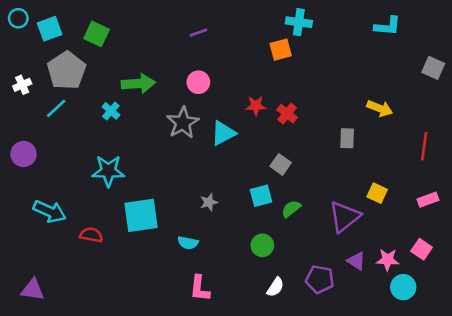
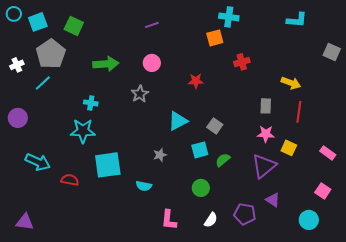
cyan cross: (111, 111) -> (91, 103), moved, turned -32
red cross: (287, 114) -> (242, 62), moved, turned 35
gray star: (183, 123) -> (140, 94), size x0.7
cyan triangle: (223, 133) -> (178, 121), moved
red line: (424, 146) -> (299, 112), moved
pink rectangle: (428, 200) -> (328, 153), turned 56
pink star: (388, 260) -> (266, 134), moved
pink L-shape: (200, 288) -> (169, 220), moved

